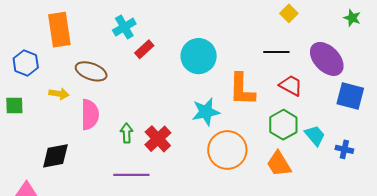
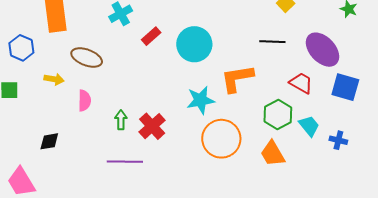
red rectangle: (144, 49) -> (151, 36), moved
red trapezoid: (291, 85) -> (301, 83), moved
orange L-shape: (242, 89) -> (237, 78), turned 78
pink semicircle: (90, 114) -> (85, 101), size x0.7
black diamond: (55, 156) -> (49, 141), size x0.7

